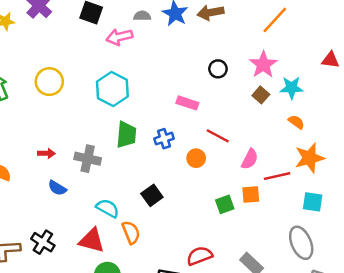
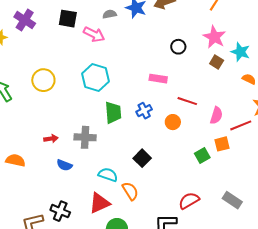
pink arrow: (119, 37) -> (94, 34), turned -130
cyan star: (292, 88) -> (240, 52), turned 30
red triangle: (92, 240) -> (100, 203), turned -30

